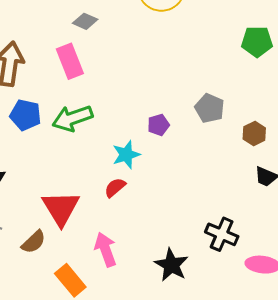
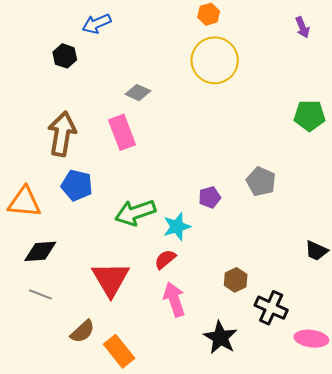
green arrow: (72, 118) -> (135, 213), moved
brown hexagon: (254, 134) -> (236, 280), moved
brown semicircle: (34, 242) -> (83, 331), moved
pink arrow: (106, 249) -> (174, 299), moved

